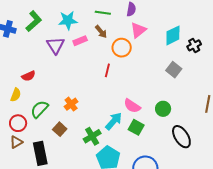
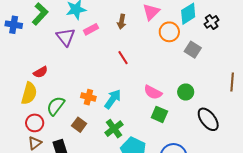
brown arrow: (101, 32) -> (122, 22), moved, turned 56
orange circle: (122, 48) -> (169, 32), moved
red line: (107, 70) -> (123, 58), turned -40
yellow semicircle: (16, 95) -> (29, 93), size x1.5
orange cross: (71, 104) -> (88, 97), turned -32
cyan arrow: (114, 121) -> (113, 99), moved

